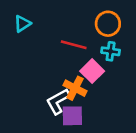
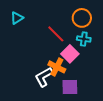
red line: (74, 45) -> (56, 34), turned 30
purple square: (72, 116) -> (70, 87), moved

